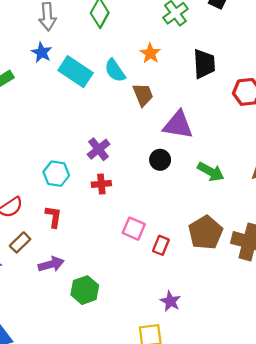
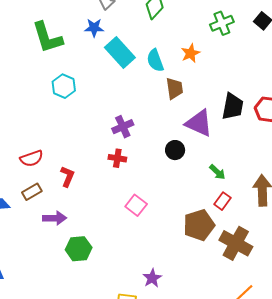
blue star: (42, 52) -> (94, 28), turned 30
black trapezoid: (204, 64) -> (233, 107), moved
green arrow: (211, 172) -> (217, 172), size x0.7
cyan hexagon: (56, 174) -> (64, 86), moved
red rectangle: (161, 245) -> (222, 201), moved

